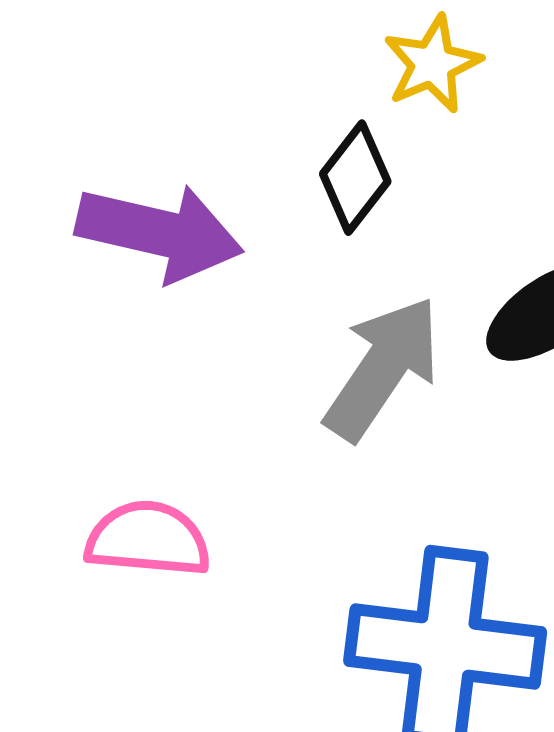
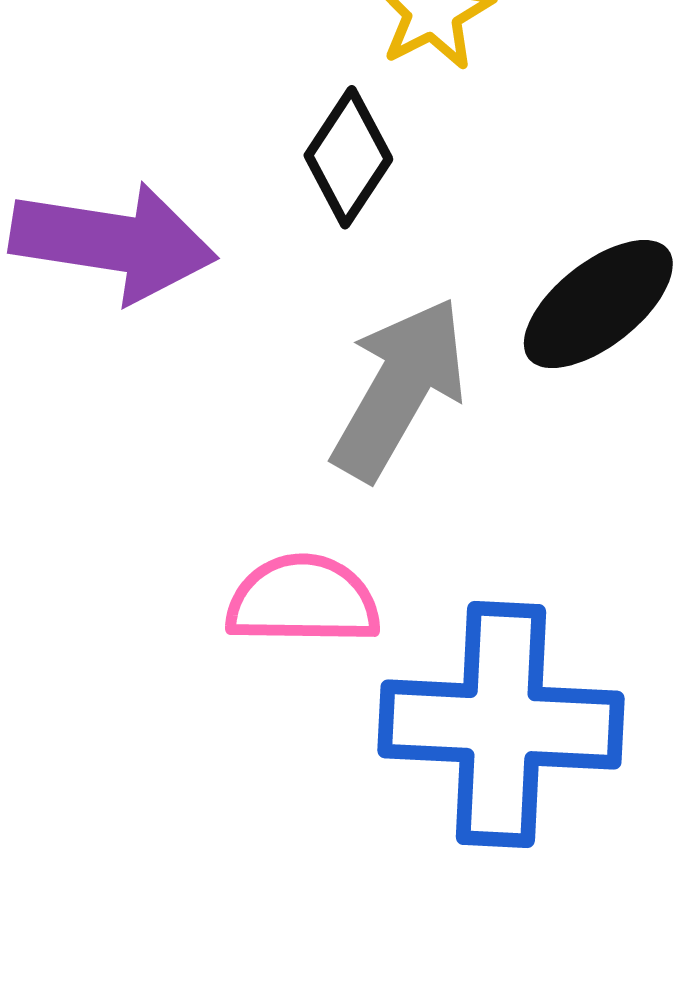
pink semicircle: (148, 539) -> (303, 600), moved

